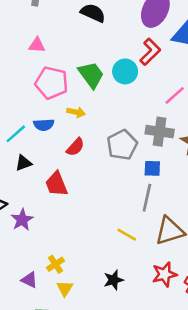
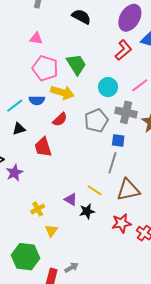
cyan circle: (125, 71) -> (108, 87), moved
yellow arrow: (76, 112) -> (62, 93), size x1.6
purple triangle: (29, 280) -> (71, 199), moved
black star: (113, 280) -> (87, 211), moved
yellow triangle: (65, 288) -> (51, 231), moved

